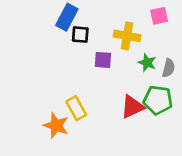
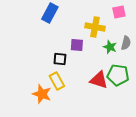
black square: (80, 35) -> (60, 59), moved
gray semicircle: (168, 68) -> (126, 43), moved
red triangle: (132, 107) -> (99, 80), turned 42

